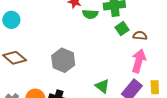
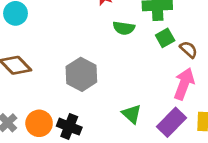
green semicircle: (90, 14) -> (124, 28), moved
brown semicircle: (140, 36) -> (189, 49), turned 32

